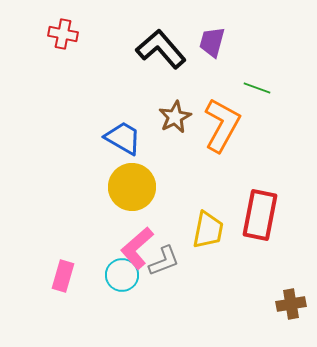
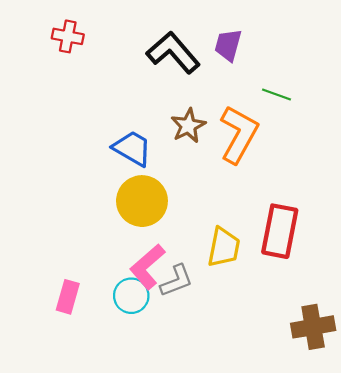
brown cross: (291, 304) -> (313, 327), size x1.4

